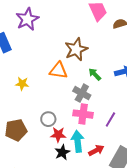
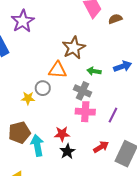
green arrow: (95, 74) -> (94, 71), turned -32
yellow star: (22, 84) -> (28, 98), moved
gray circle: (48, 119) -> (43, 88), moved
cyan arrow: (78, 141) -> (37, 145), moved

